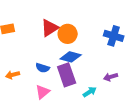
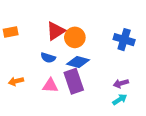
blue semicircle: (43, 68) -> (48, 58), moved
pink triangle: (43, 92) -> (50, 86), moved, turned 42
cyan arrow: (90, 92) -> (120, 99), moved

